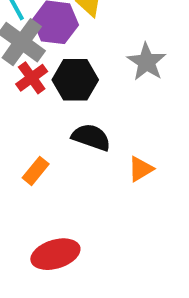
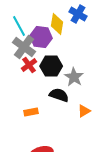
gray star: (147, 62) -> (74, 77), moved
orange rectangle: (36, 171) -> (31, 112), turned 40

